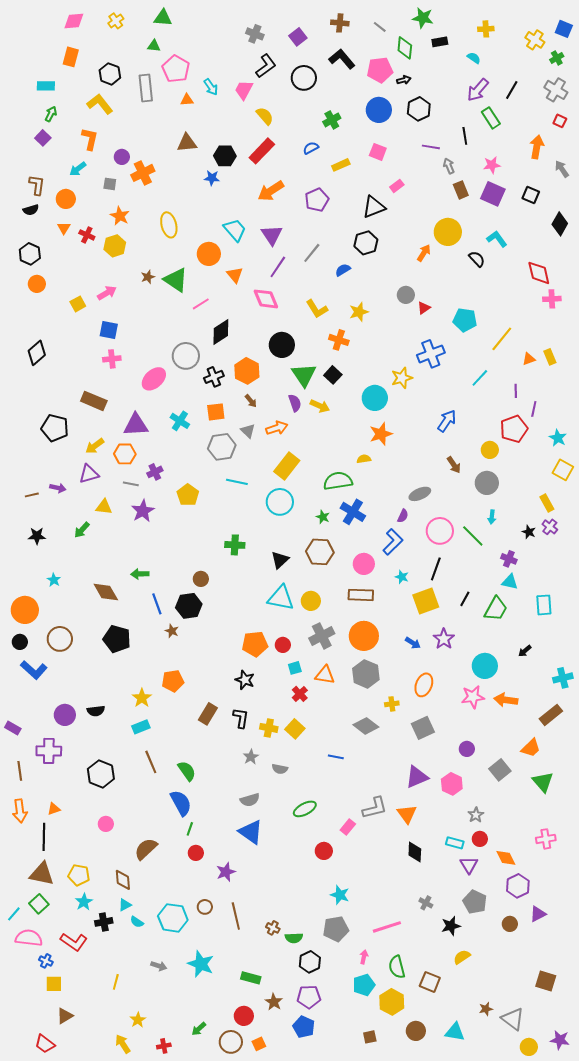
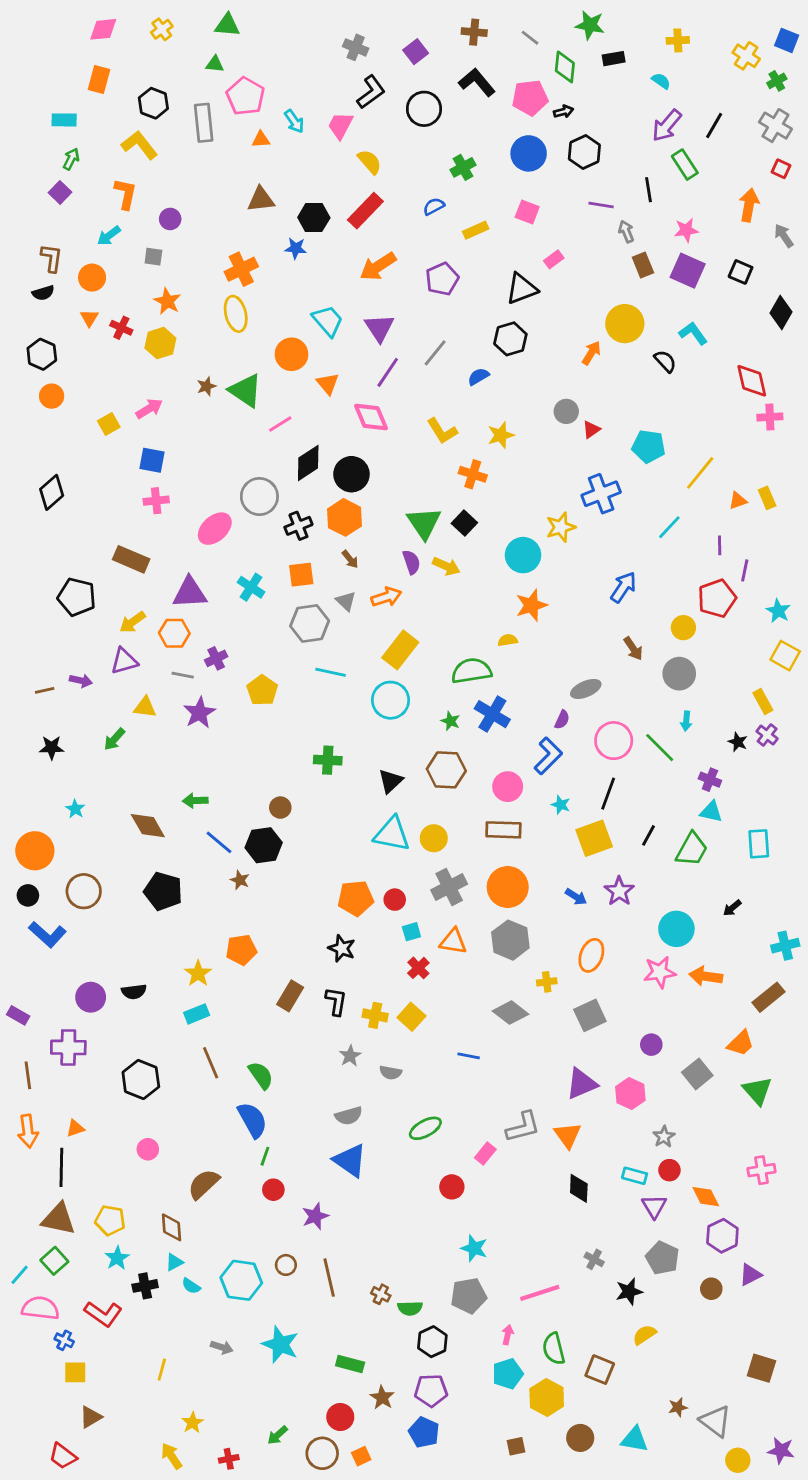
orange cross: (143, 173) -> (241, 269), moved
black circle: (282, 345) -> (351, 474), moved
blue line: (157, 604) -> (219, 842), turned -30

